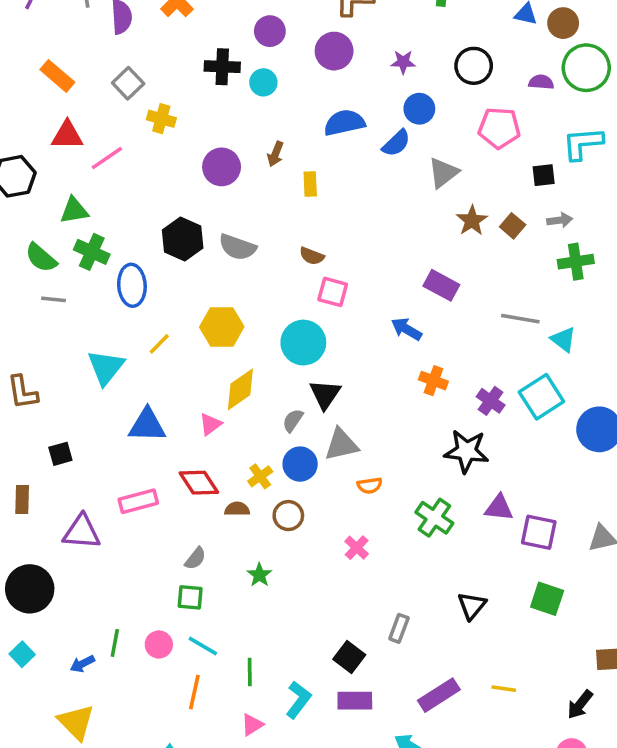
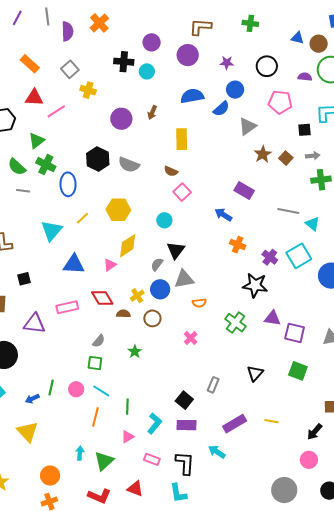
yellow rectangle: (310, 184) -> (182, 139), moved, size x1.5
green triangle: (74, 211) -> (37, 141), turned -30
pink square: (333, 292) -> (182, 192), turned 30
cyan circle: (303, 343) -> (164, 220), size x0.6

